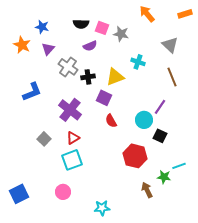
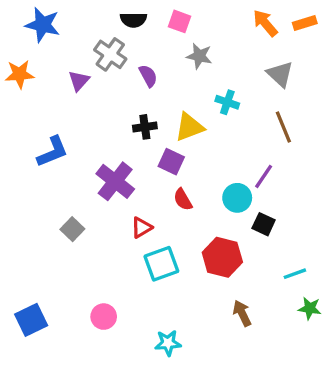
orange arrow: (147, 14) -> (265, 23), moved
black semicircle: (81, 24) -> (133, 20), moved
blue star: (42, 27) -> (43, 25), moved, size x1.5
pink square: (102, 28) -> (179, 21), moved
orange star: (22, 45) -> (20, 74), moved, turned -30
purple semicircle: (90, 46) -> (148, 76), turned -96
gray cross: (68, 67) -> (110, 54), moved
red triangle: (73, 138) -> (142, 228), moved
cyan square: (72, 160) -> (161, 264), moved
green star: (164, 177) -> (310, 308), moved

